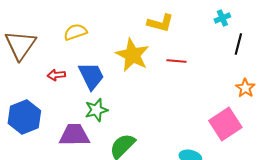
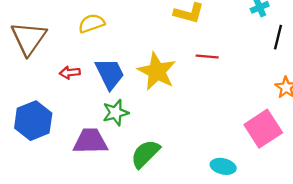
yellow star: (132, 55) -> (157, 71), moved

